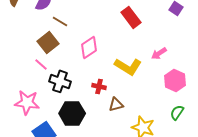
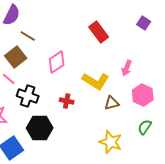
pink arrow: (159, 53) -> (127, 68), turned -35
brown triangle: (116, 104) -> (112, 103), moved

